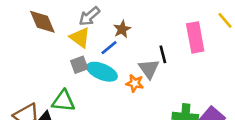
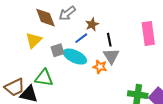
brown diamond: (42, 22) -> (45, 18), moved
yellow triangle: (80, 38) -> (34, 40), moved, turned 36
black line: (163, 54) -> (109, 40), moved

